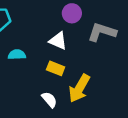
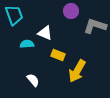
white triangle: (58, 41) -> (45, 33), moved
white semicircle: (49, 100) -> (33, 80), moved

